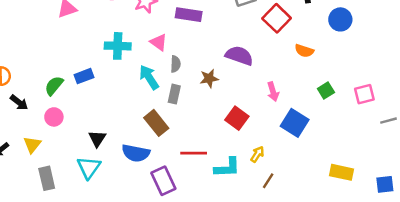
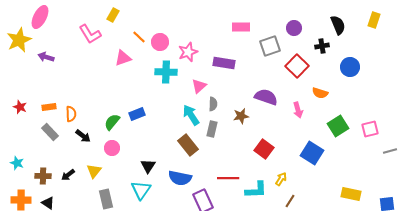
pink triangle: (159, 42) -> (199, 86), turned 42
cyan cross: (118, 46) -> (166, 72), moved
green square: (326, 90) -> (338, 126), size x1.5
pink arrow: (273, 92) -> (298, 110), moved
brown rectangle: (156, 123) -> (188, 145), moved

